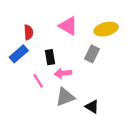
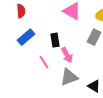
red semicircle: (28, 32) -> (21, 11), moved
pink arrow: (63, 73) -> (67, 55), turned -112

